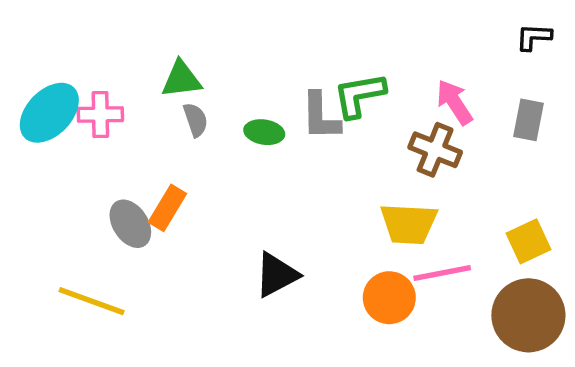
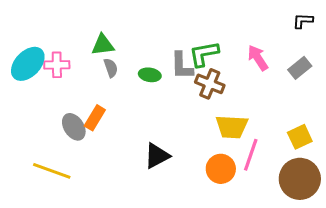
gray rectangle: (528, 120) -> (300, 68), turned 40
brown cross: (435, 150) -> (210, 84), moved
pink line: (442, 273) -> (251, 155), turned -60

